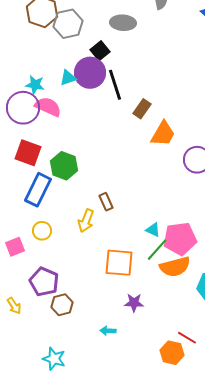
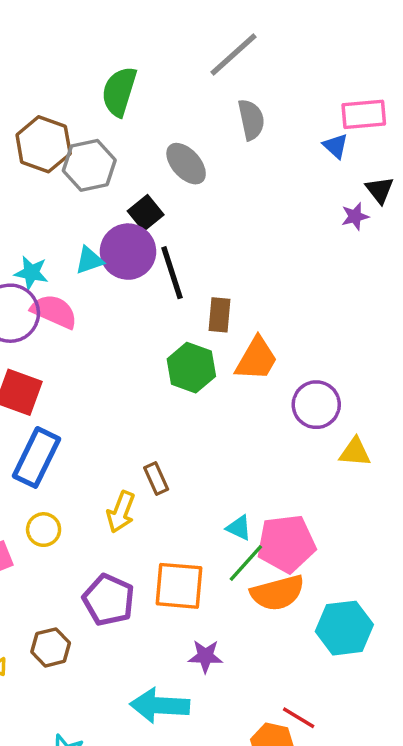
gray ellipse: (123, 23) -> (186, 164), turned 45
brown rectangle: (142, 109) -> (219, 315), turned -30
green hexagon: (64, 166) -> (191, 368), moved
purple pentagon: (44, 282) -> (109, 600), moved
brown hexagon: (62, 305) -> (51, 647), moved
cyan arrow: (108, 331) -> (160, 705), size x2.0

